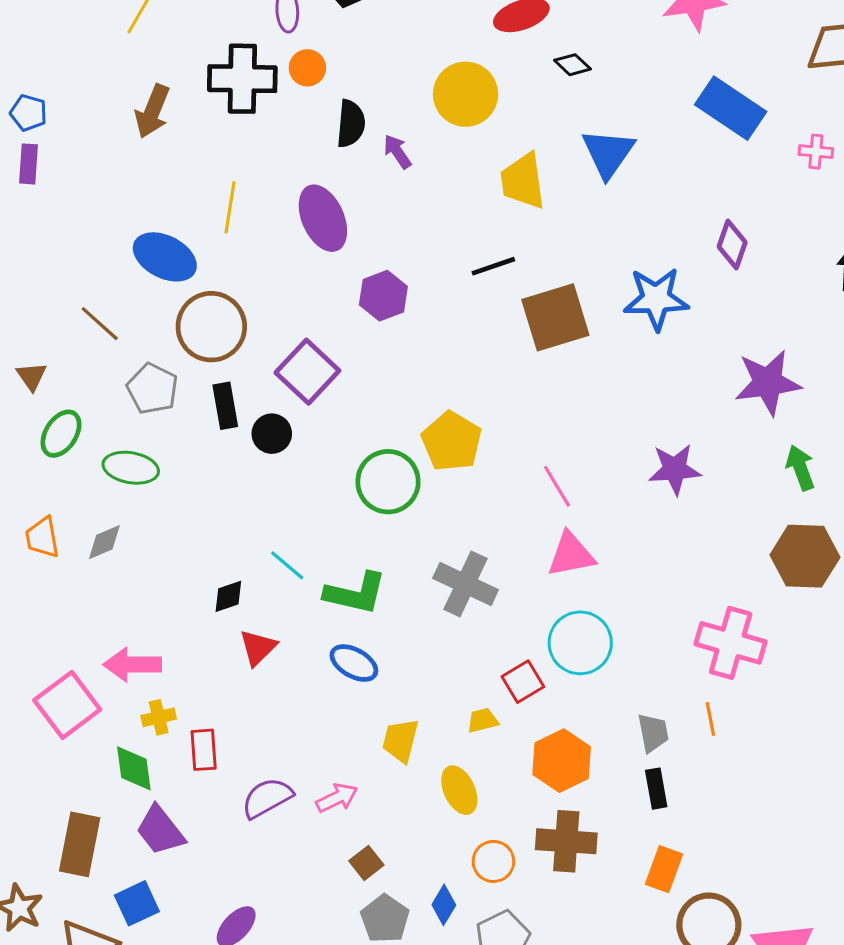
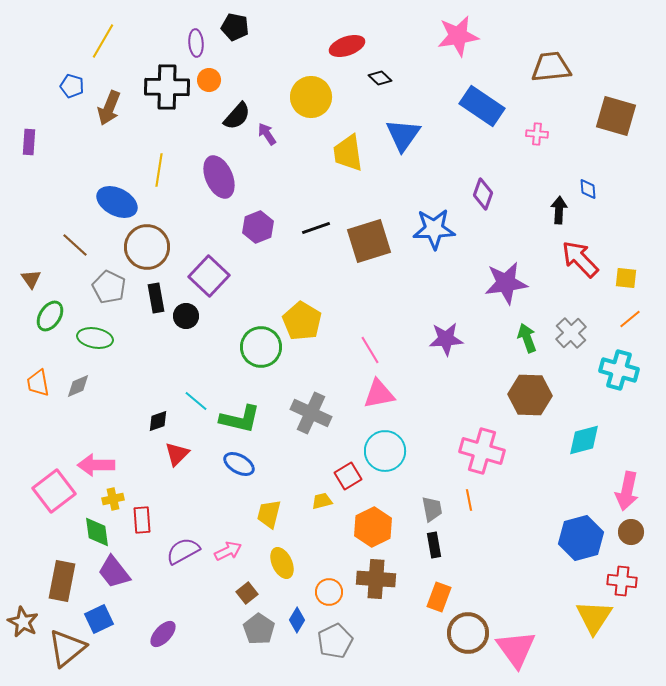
blue pentagon: (28, 113) -> (72, 86), moved
black semicircle: (351, 124) -> (237, 116), turned 36
black line: (493, 266) -> (316, 228), moved
yellow ellipse: (459, 790) -> (282, 563), moved

